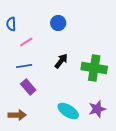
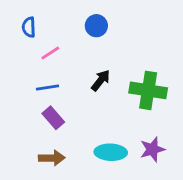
cyan ellipse: (68, 111) -> (111, 152), turned -30
brown arrow: (17, 115) -> (52, 158), moved

